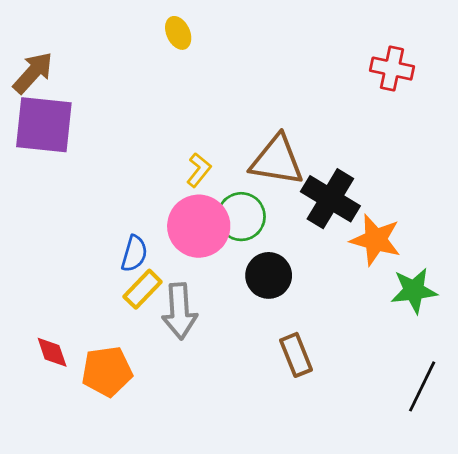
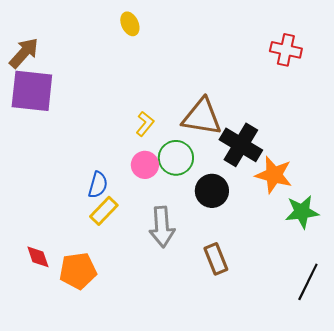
pink circle: (199, 226) -> (145, 165), size x0.6
black circle: (269, 275) -> (212, 191), moved
gray arrow: (180, 311) -> (162, 227), moved

